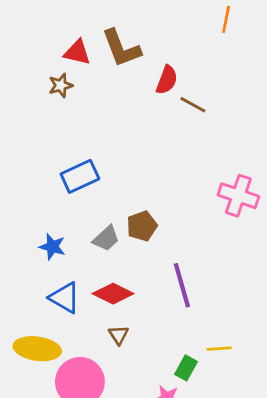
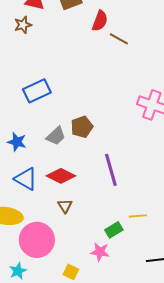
green rectangle: (186, 368) -> (114, 230), turned 30

